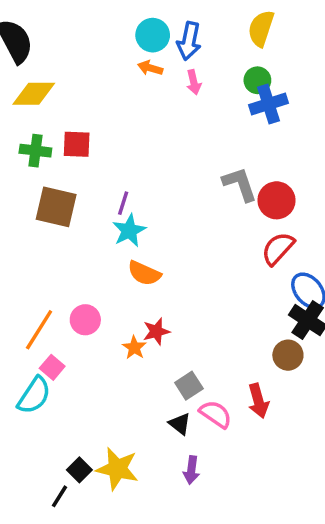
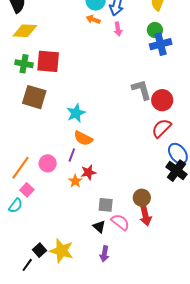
red square: (77, 144) -> (48, 61), size x1.4
purple line: (123, 203) -> (72, 155), moved
brown circle: (288, 355) -> (142, 198), moved
gray square: (189, 386) -> (106, 205), turned 35
cyan semicircle: (34, 395) -> (16, 206), size x0.7

